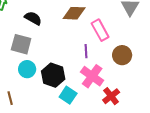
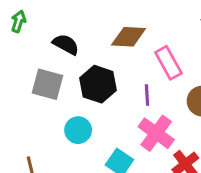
cyan circle: (27, 69) -> (78, 130), moved
black hexagon: (53, 75) -> (98, 84), moved

